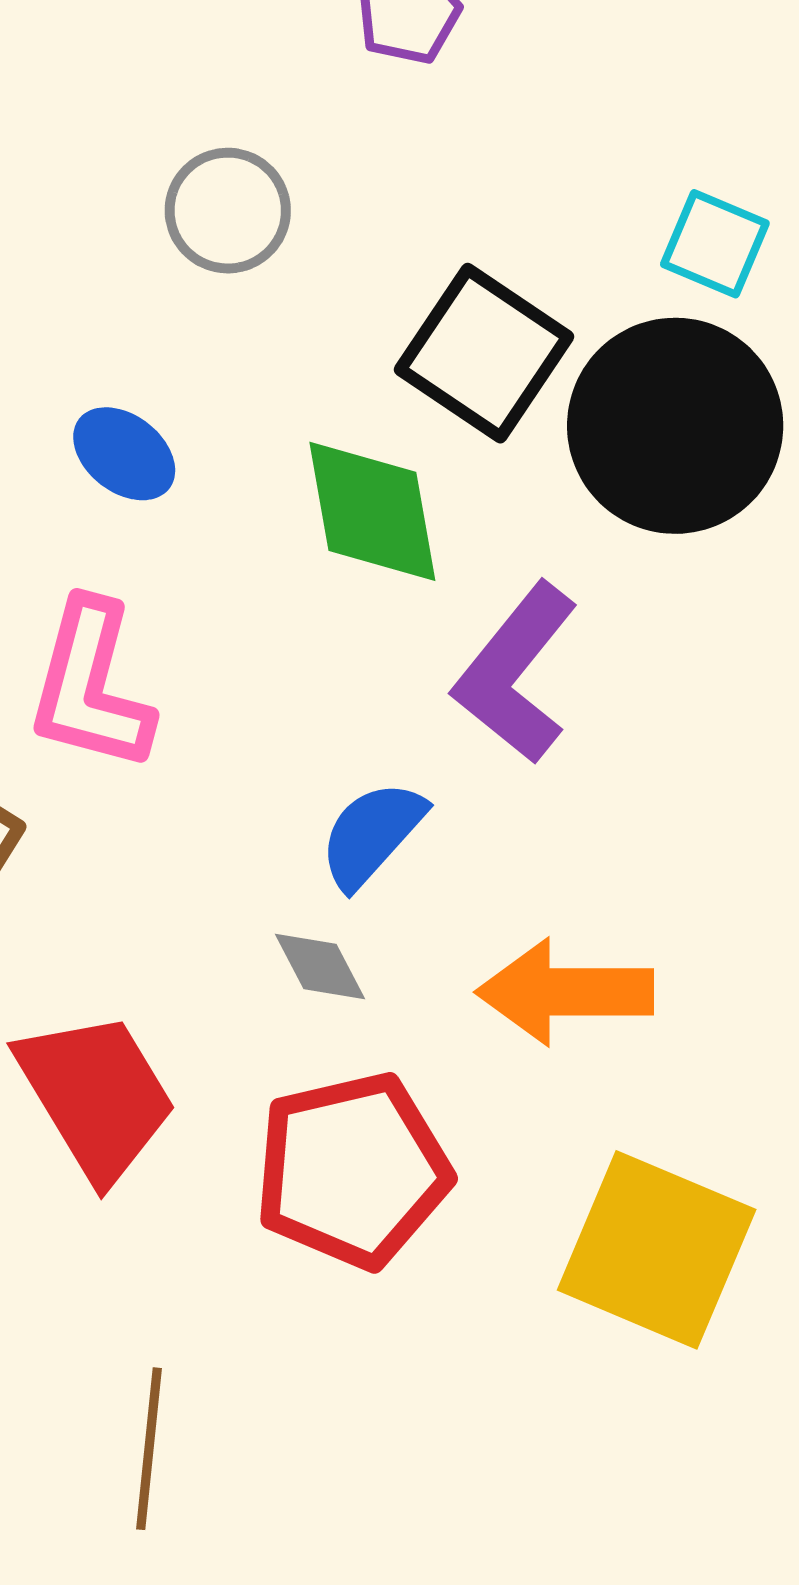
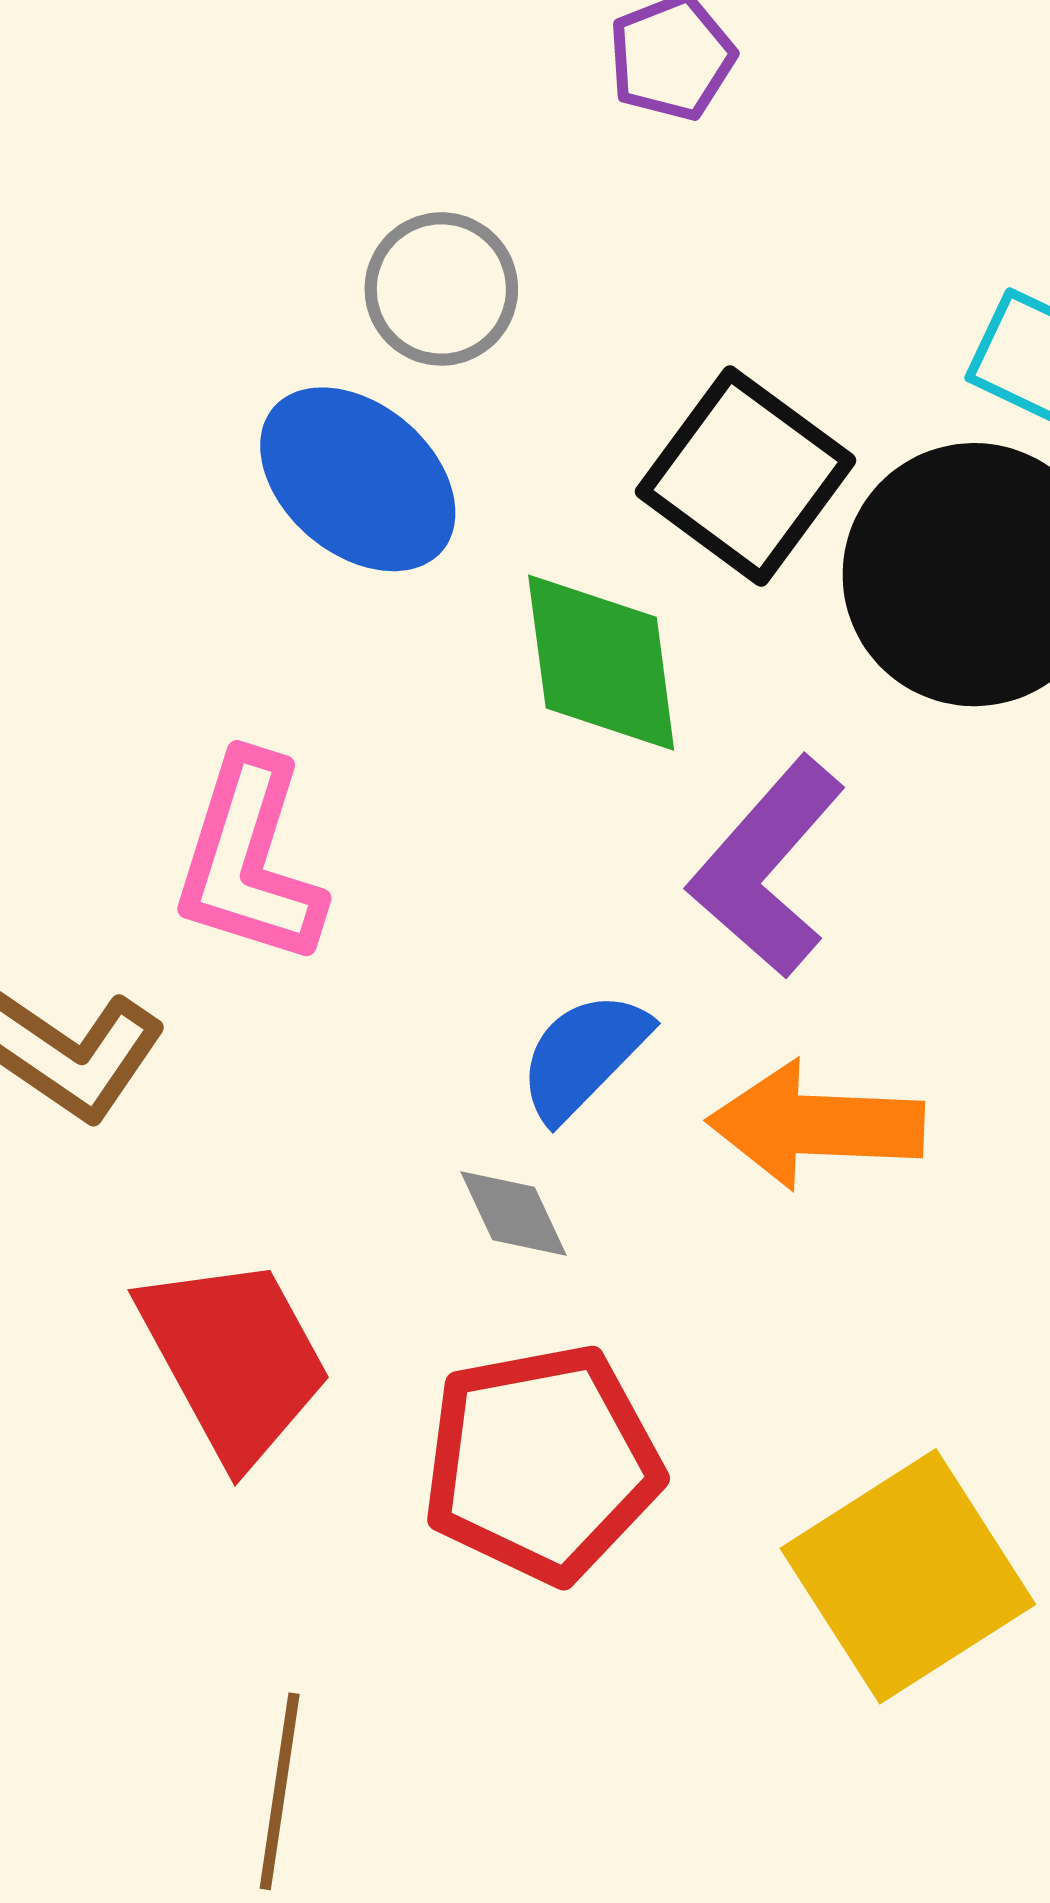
blue ellipse: (124, 454) -> (358, 479), moved, size x1.6
orange arrow: (565, 992) -> (816, 1125), moved
yellow square: (657, 1250) -> (908, 1576), turned 32

